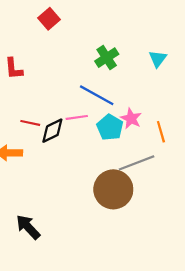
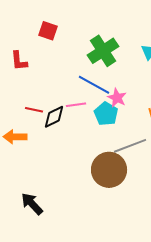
red square: (49, 19) -> (48, 31), moved, turned -30
green cross: (107, 58) -> (103, 51), size x1.4
pink star: (131, 118) -> (117, 98), moved

